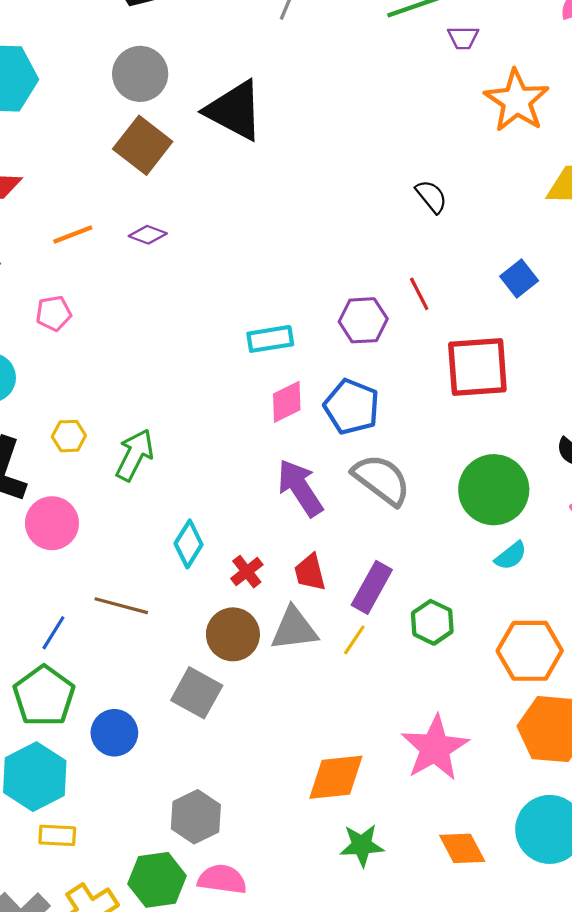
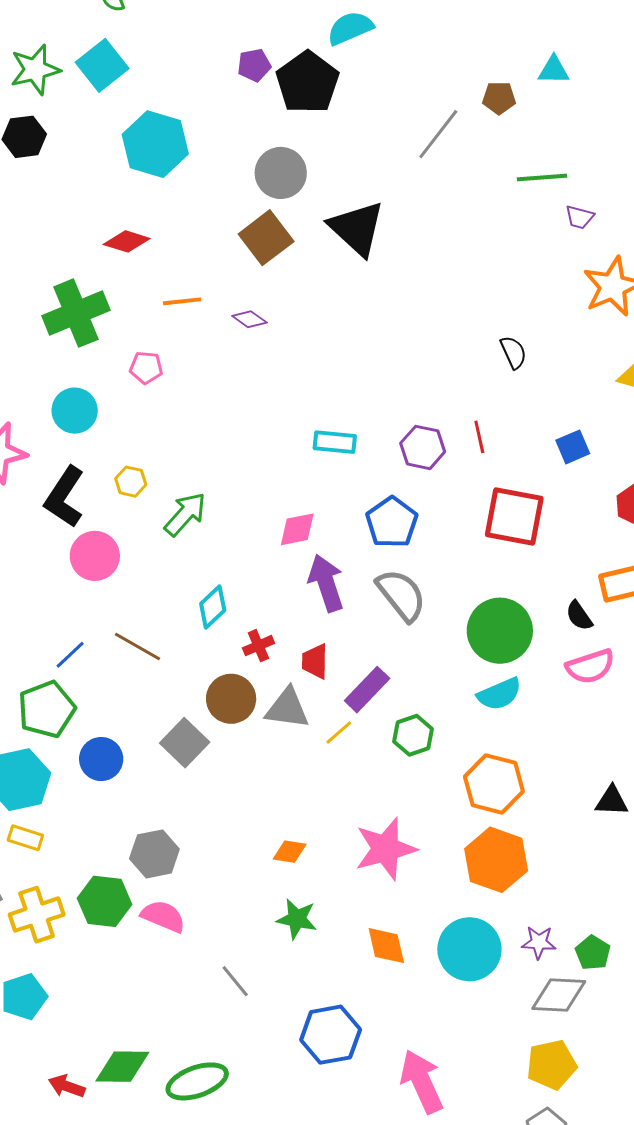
pink diamond: (287, 402) -> (297, 529), moved
cyan semicircle: (511, 556) -> (499, 694), size x1.4
orange diamond: (336, 777) -> (290, 852), size x0.6

